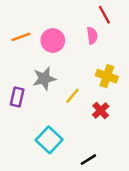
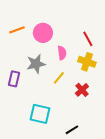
red line: (104, 15) -> (88, 39), moved
pink semicircle: (92, 36) -> (62, 53), moved
cyan square: (49, 140) -> (40, 114), turned -30

